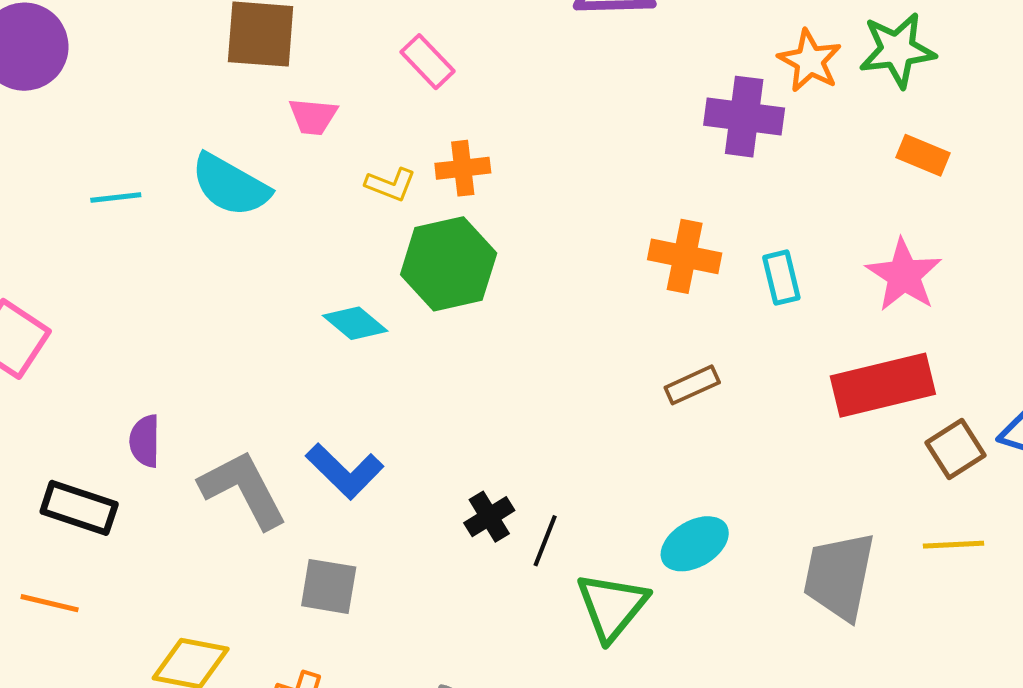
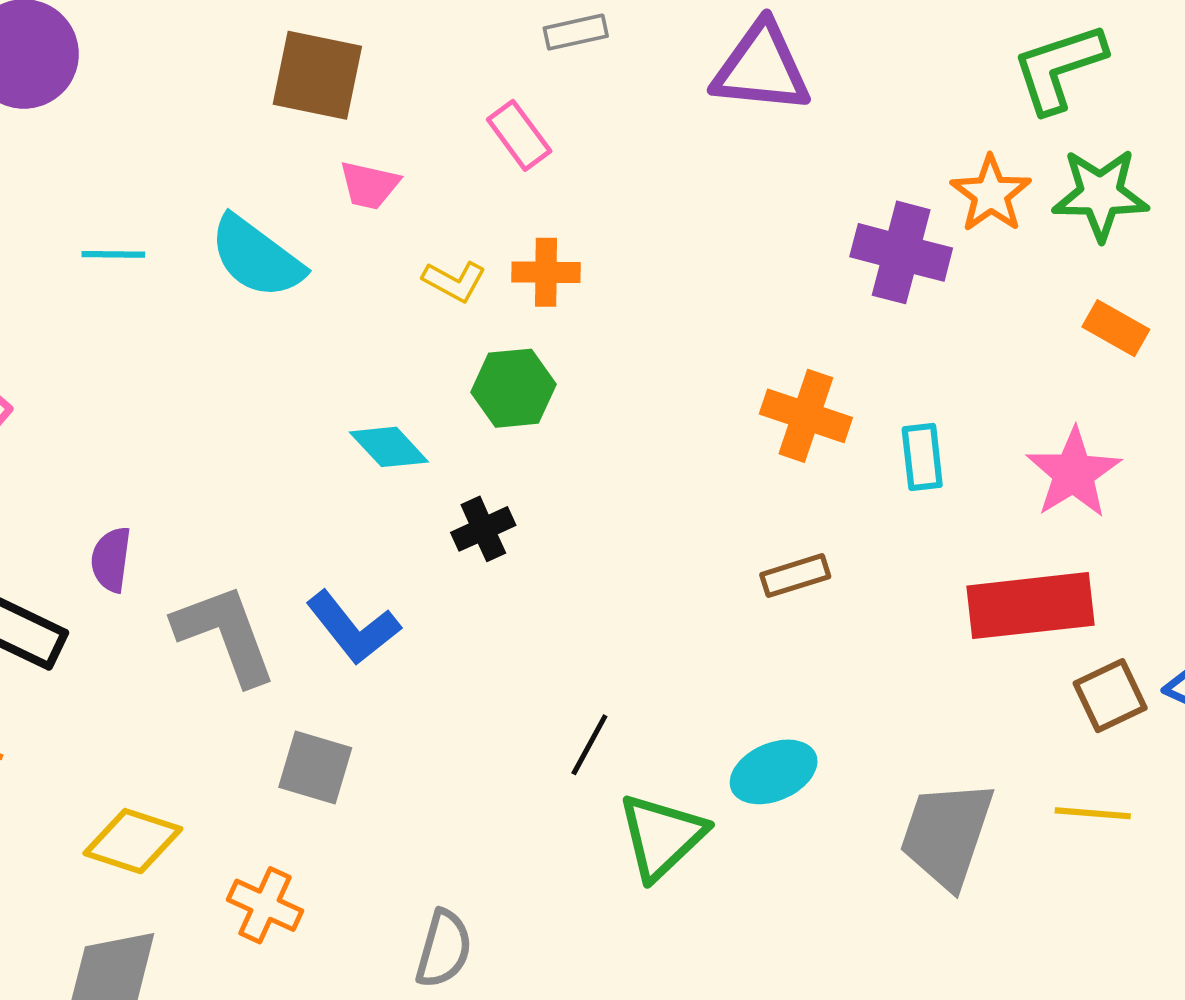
green hexagon: (449, 264) -> (513, 388), size x0.7
black cross: (489, 517) -> (483, 529), moved

